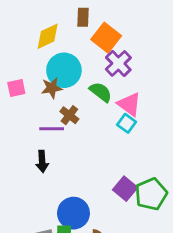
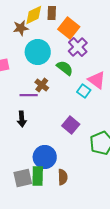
yellow diamond: (48, 36) -> (34, 15), moved
brown star: (52, 88) -> (21, 28), moved
pink triangle: (129, 104) -> (97, 80), moved
purple square: (125, 189) -> (71, 125), moved

